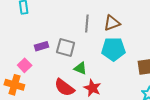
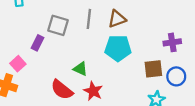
purple rectangle: (42, 46) -> (38, 43), turned -48
gray square: (66, 48) -> (58, 25), moved

